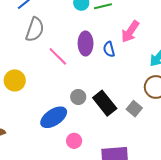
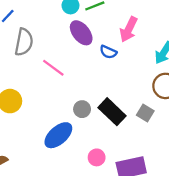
purple ellipse: (86, 43) -> (81, 33), moved, turned -30
blue semicircle: (109, 49) -> (108, 52), turned -42
pink circle: (74, 141) -> (97, 157), moved

